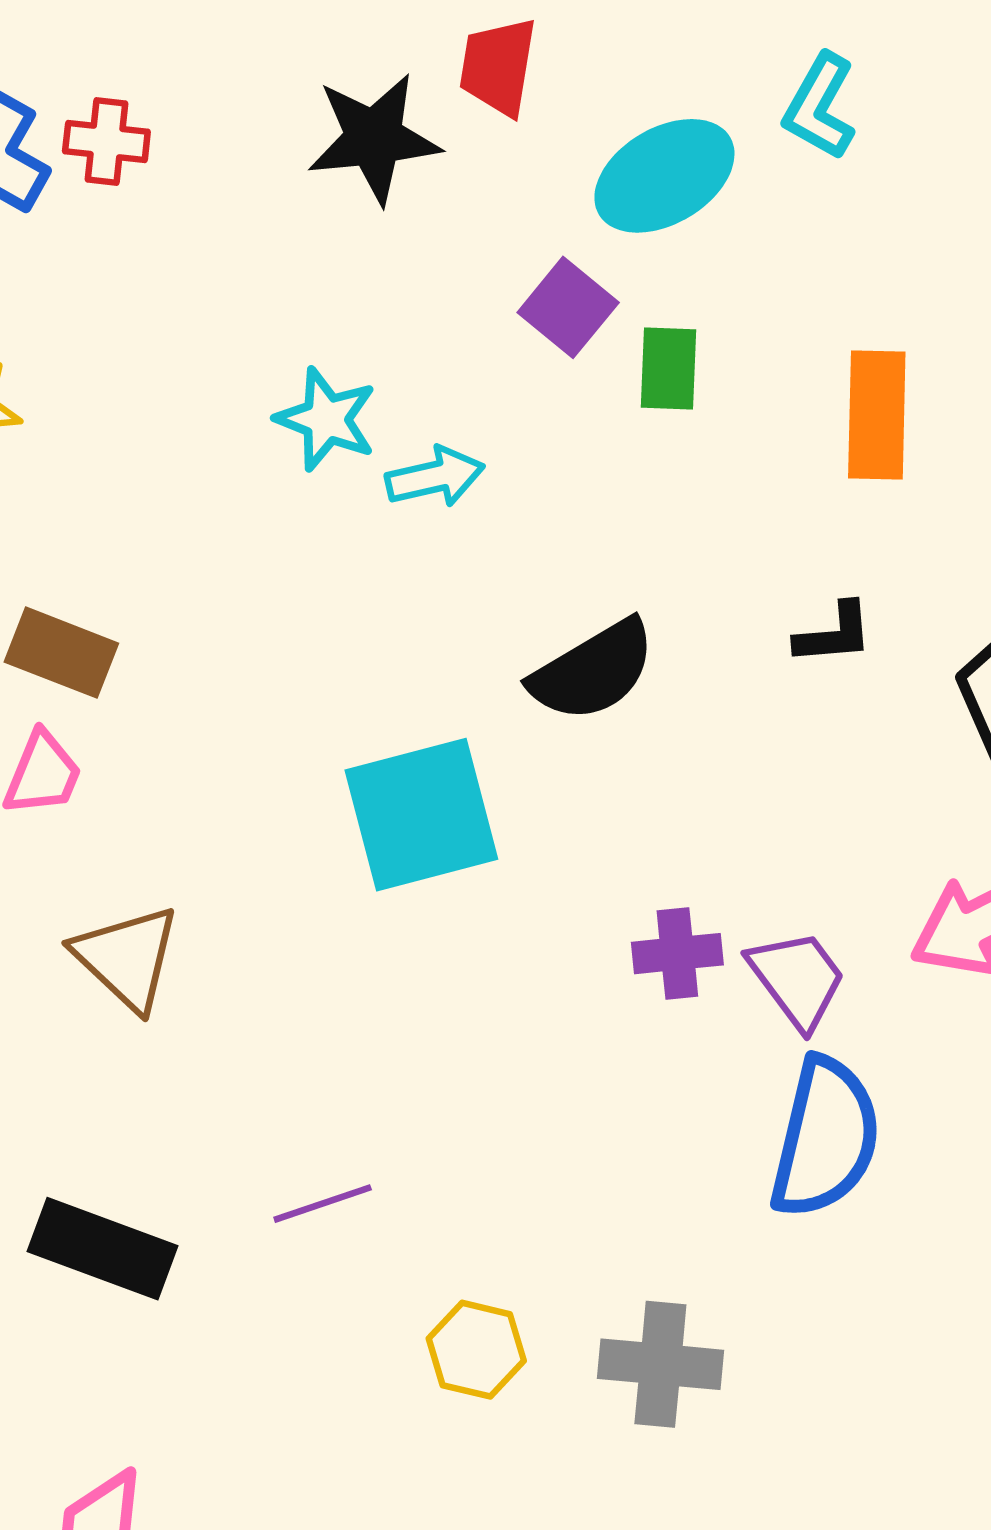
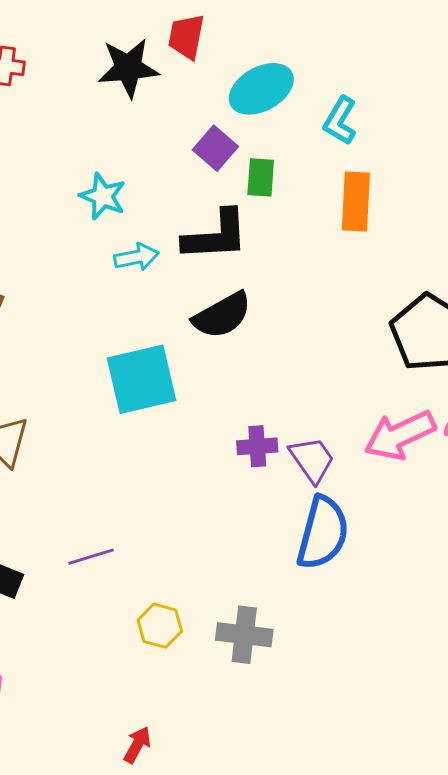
cyan L-shape: (820, 107) -> (340, 121), moved
cyan arrow: (435, 477) -> (136, 257), moved
black L-shape: (834, 634) -> (216, 236), moved, size x1.8

